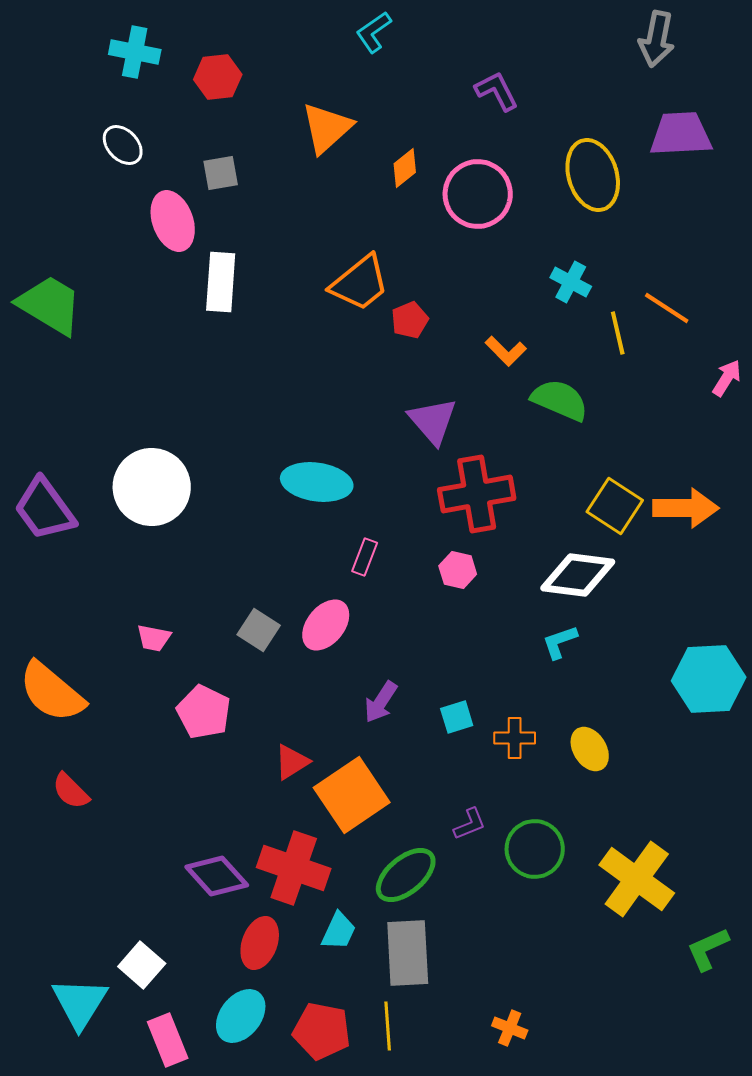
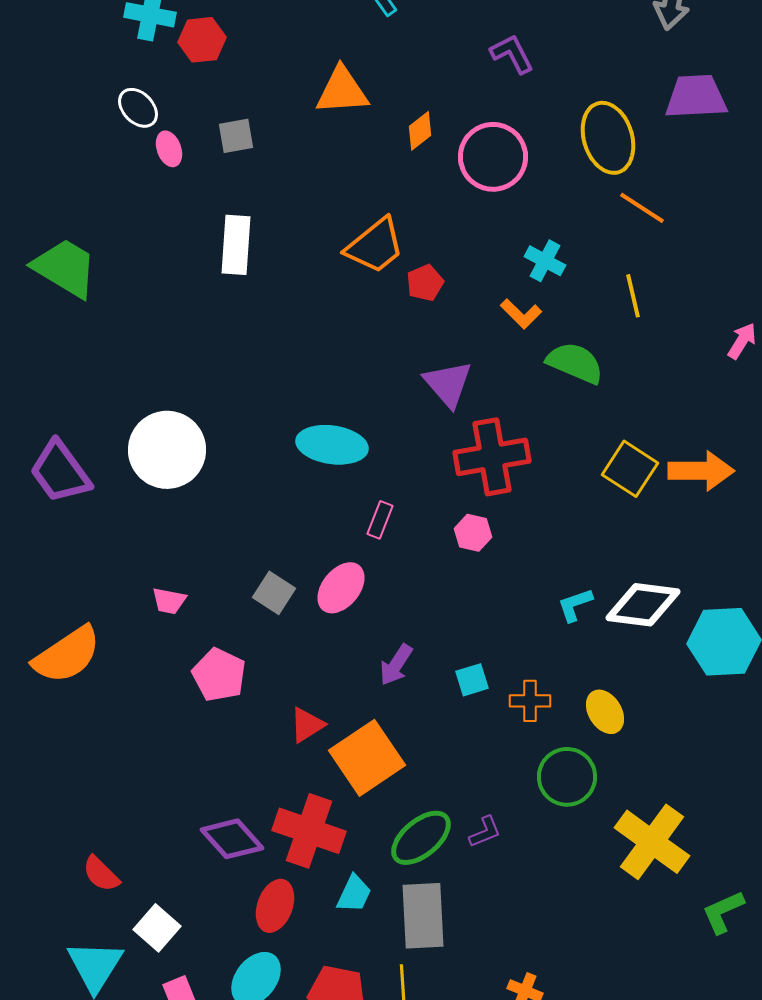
red hexagon: (218, 77) -> (202, 40), moved
orange triangle: (327, 128) -> (342, 91), turned 38
pink ellipse: (173, 221) -> (169, 149), moved, size x0.6
cyan cross: (571, 282) -> (545, 261), moved
orange line: (667, 308) -> (642, 208), moved
white diamond: (578, 575) -> (643, 605), moved
orange semicircle: (52, 692) -> (67, 655), turned -74
red semicircle: (71, 791) -> (101, 874), moved
purple L-shape: (470, 824) -> (485, 832), moved
green circle: (535, 849) -> (567, 777), moved

